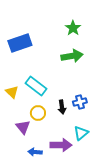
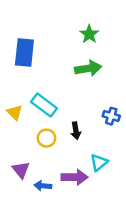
blue rectangle: (20, 43) -> (24, 52), turned -65
blue cross: (80, 102) -> (111, 116), moved, turned 32
purple triangle: (23, 127) -> (21, 170), moved

